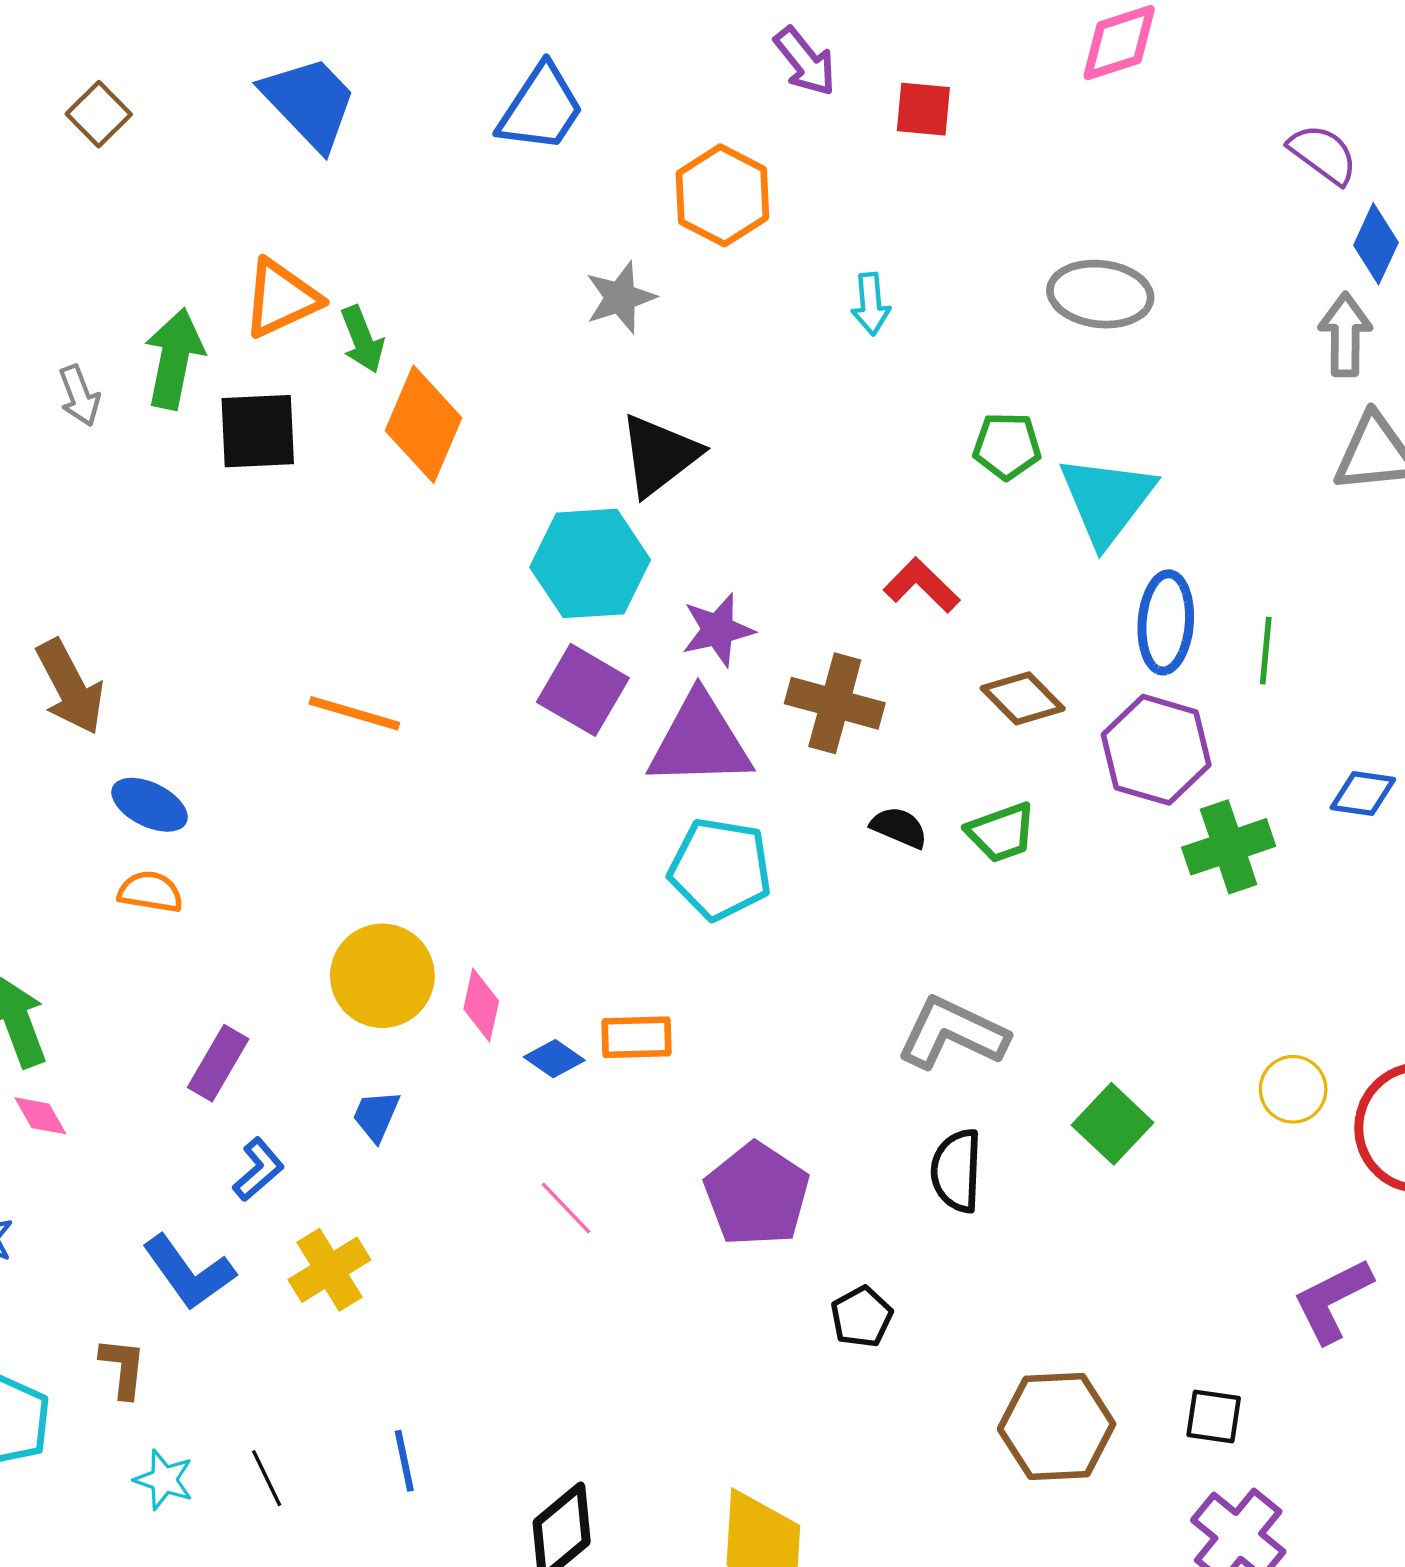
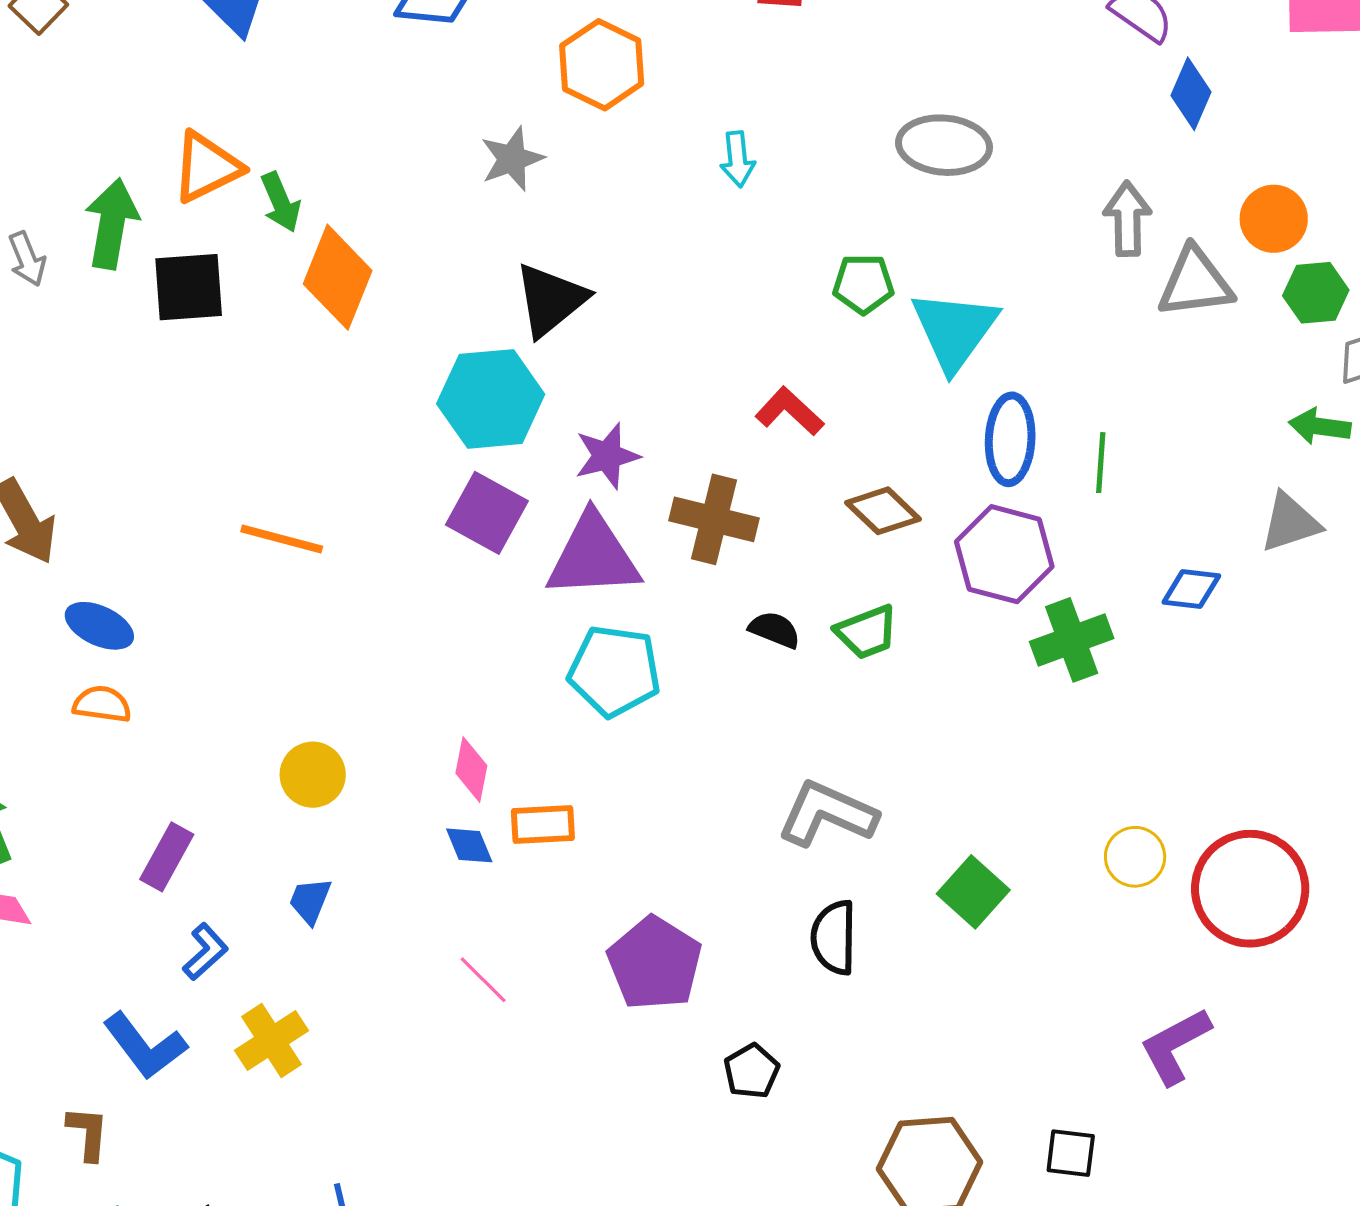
gray arrow: (1345, 335) -> (1127, 219), moved
yellow circle: (382, 976) -> (313, 775), size x0.7
pink diamond: (481, 1005) -> (471, 769), moved
blue diamond: (554, 1059) -> (469, 845), turned 34

